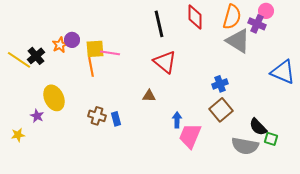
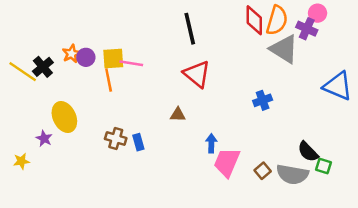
red diamond: (195, 17) -> (254, 20), moved
purple circle: (72, 40) -> (86, 57), moved
brown square: (221, 110) -> (263, 171), moved, size x0.6

